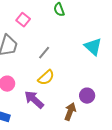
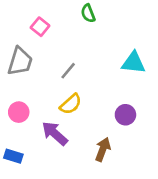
cyan triangle: (93, 47) -> (133, 63), turned -36
purple circle: (87, 96) -> (125, 115), moved

